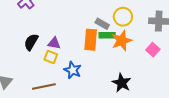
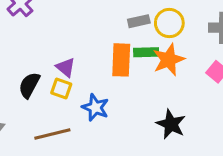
gray rectangle: (102, 24) -> (139, 21), moved, turned -40
black semicircle: (31, 42) -> (29, 85), moved
purple triangle: (54, 43) -> (66, 67), turned 32

